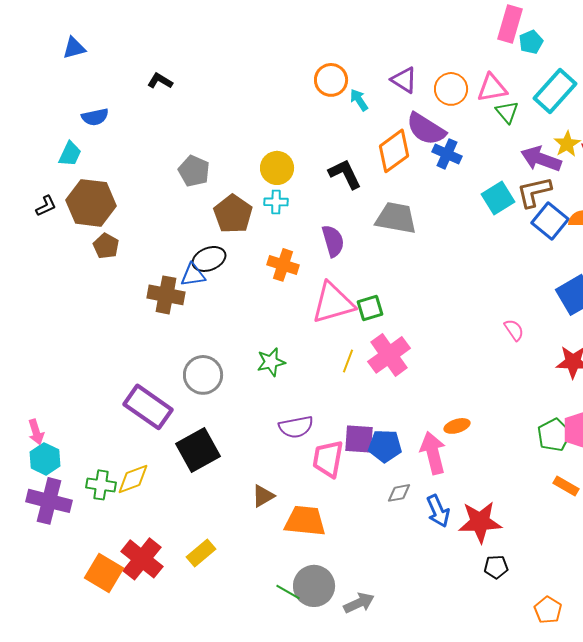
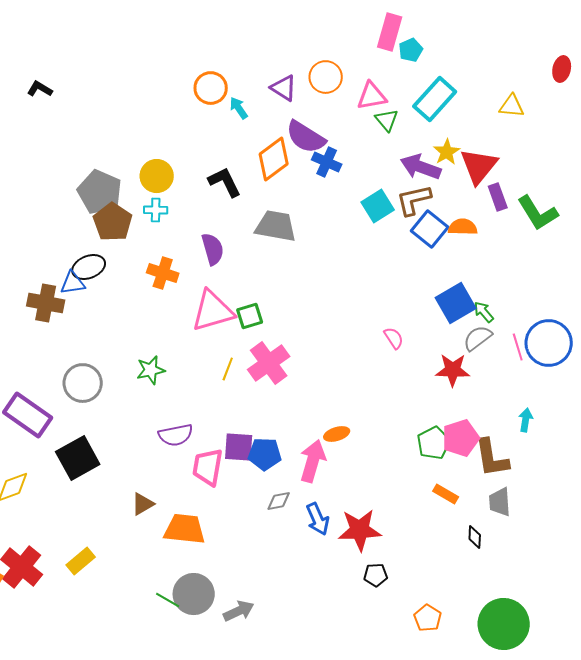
orange circle: (451, 89) -> (326, 77), moved
gray pentagon: (194, 171) -> (100, 192), moved, size x1.4
pink arrow: (433, 453) -> (313, 461), turned 30

